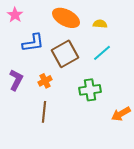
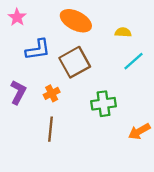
yellow semicircle: (100, 24) -> (123, 32), moved
cyan line: (102, 53) -> (133, 61), moved

